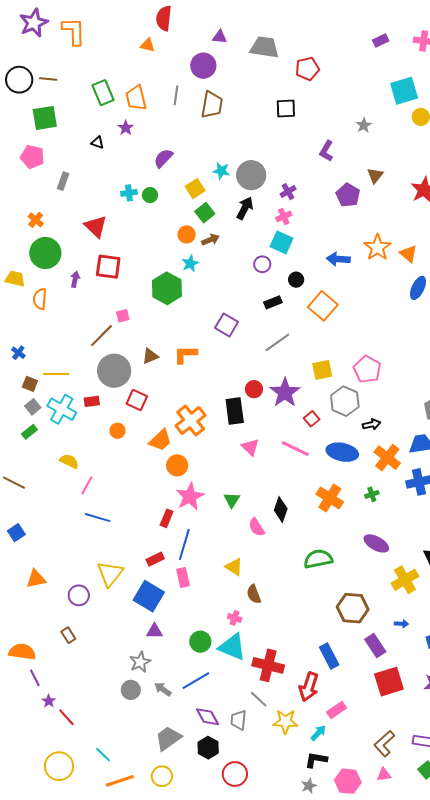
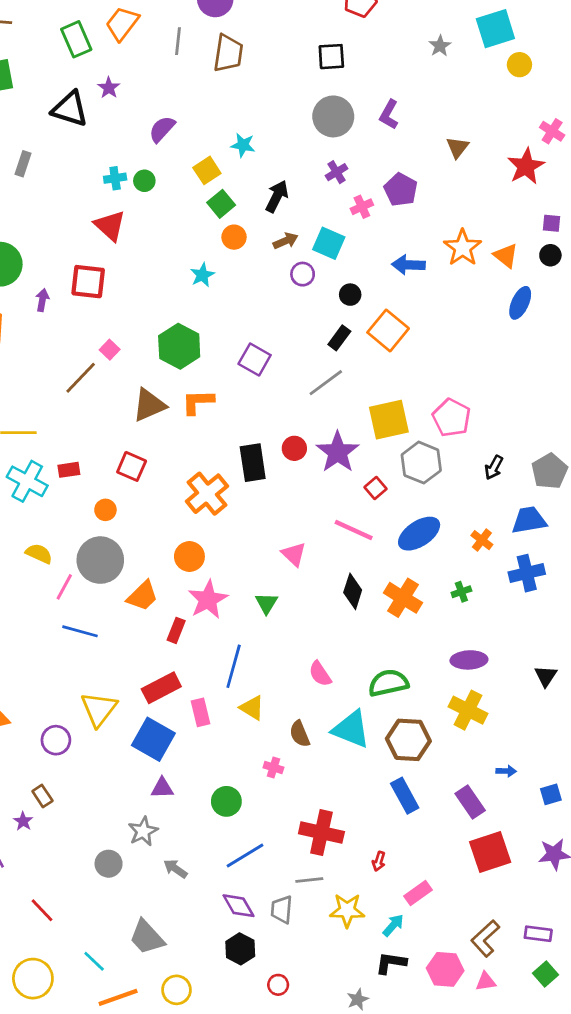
orange trapezoid: (136, 98) -> (122, 24), moved, turned 52
gray star: (364, 125) -> (440, 46), moved
black triangle: (98, 143) -> (70, 109), size x2.0
gray circle: (251, 175) -> (333, 116), moved
purple pentagon: (348, 195) -> (401, 190), moved
pink cross: (284, 216) -> (362, 207), moved
red triangle: (96, 227) -> (110, 226), moved
orange circle: (187, 234) -> (234, 237), moved
brown arrow: (210, 240) -> (286, 241), moved
green hexagon: (167, 288) -> (179, 346), moved
black rectangle: (273, 302) -> (339, 338), moved, turned -30
pink square: (123, 316) -> (110, 350), turned -32
brown triangle: (150, 356) -> (149, 405), size x1.5
yellow square: (322, 370) -> (389, 420), size x1.4
gray circle: (114, 371) -> (100, 560), moved
black rectangle: (235, 411) -> (253, 463), moved
black arrow: (372, 424) -> (494, 467), moved, turned 132
orange trapezoid: (160, 440) -> (142, 596), moved
pink triangle: (250, 447) -> (294, 554), moved
blue ellipse: (342, 452) -> (419, 534), turned -44
orange cross: (387, 458) -> (482, 540), size x0.6
black diamond: (281, 509) -> (353, 591), moved
pink semicircle: (256, 527) -> (320, 674), moved
purple ellipse: (376, 543) -> (469, 660), turned -30
blue line: (184, 544) -> (234, 666), moved
red rectangle: (155, 559) -> (161, 688), size x1.5
yellow triangle: (234, 567) -> (252, 708), moved
yellow cross: (405, 580) -> (468, 710), moved, turned -32
brown hexagon: (353, 608) -> (408, 740), moved
cyan triangle: (232, 647) -> (351, 729), moved
blue rectangle: (329, 656) -> (405, 796), moved
blue line: (196, 681) -> (245, 856), moved
red arrow: (309, 687) -> (379, 861), size x0.5
gray circle: (131, 690) -> (109, 864), moved
gray line: (259, 699) -> (309, 880), turned -48
purple star: (49, 701) -> (23, 821), moved
gray trapezoid: (168, 738) -> (147, 937), moved, turned -96
red circle: (235, 774) -> (278, 985), size x0.6
pink hexagon: (348, 781) -> (445, 969), moved
gray star: (309, 786) -> (358, 999), moved

